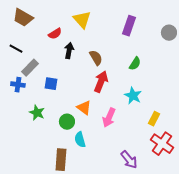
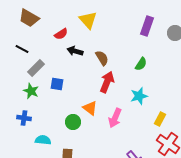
purple rectangle: (129, 26) -> (147, 26), moved
black arrow: (69, 51) -> (75, 51), turned -84
blue cross: (18, 85) -> (24, 118), moved
cyan star: (133, 96) -> (139, 96), turned 30
green star: (37, 113) -> (31, 91), moved
cyan semicircle: (80, 140) -> (43, 140), moved, turned 112

